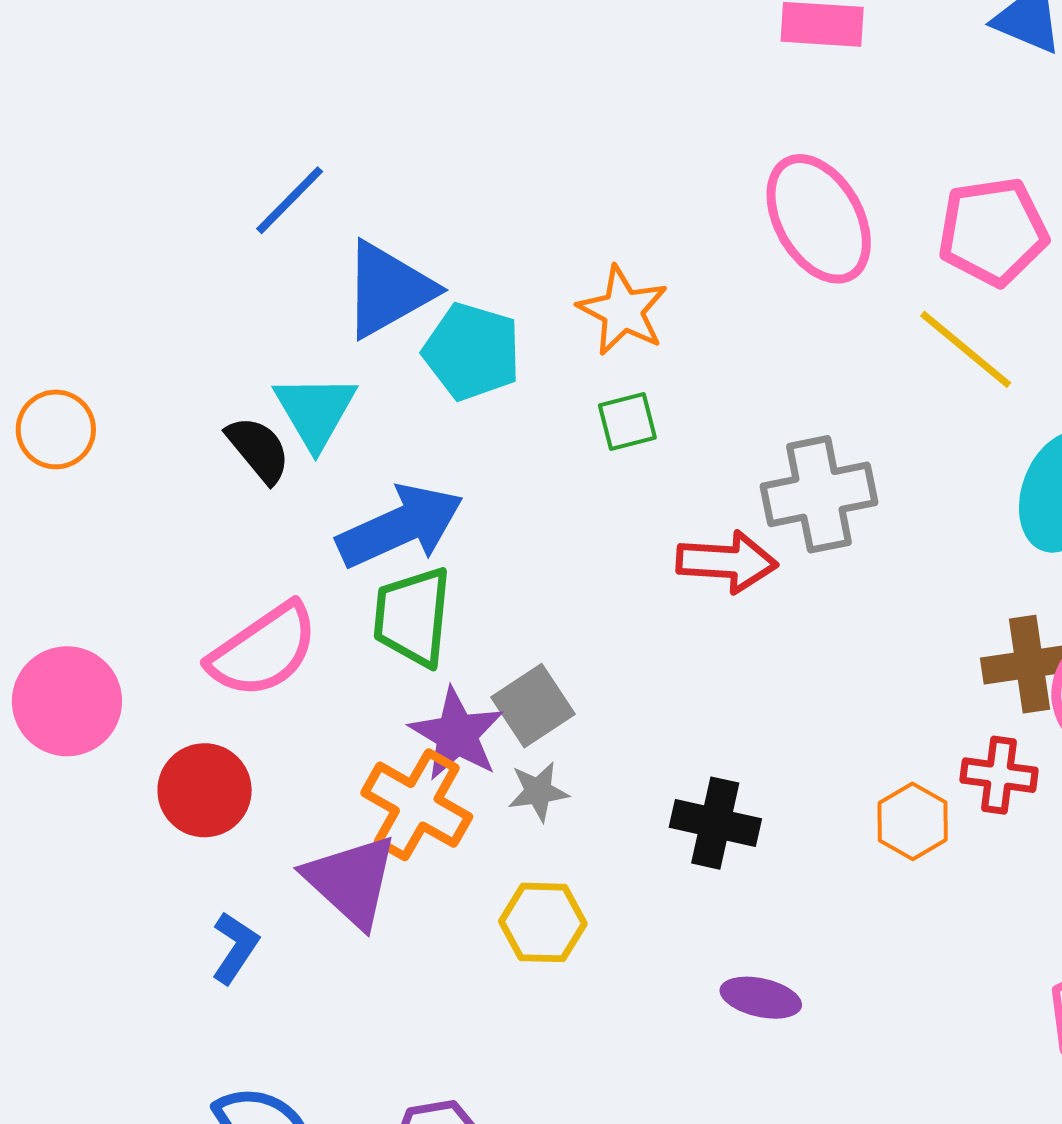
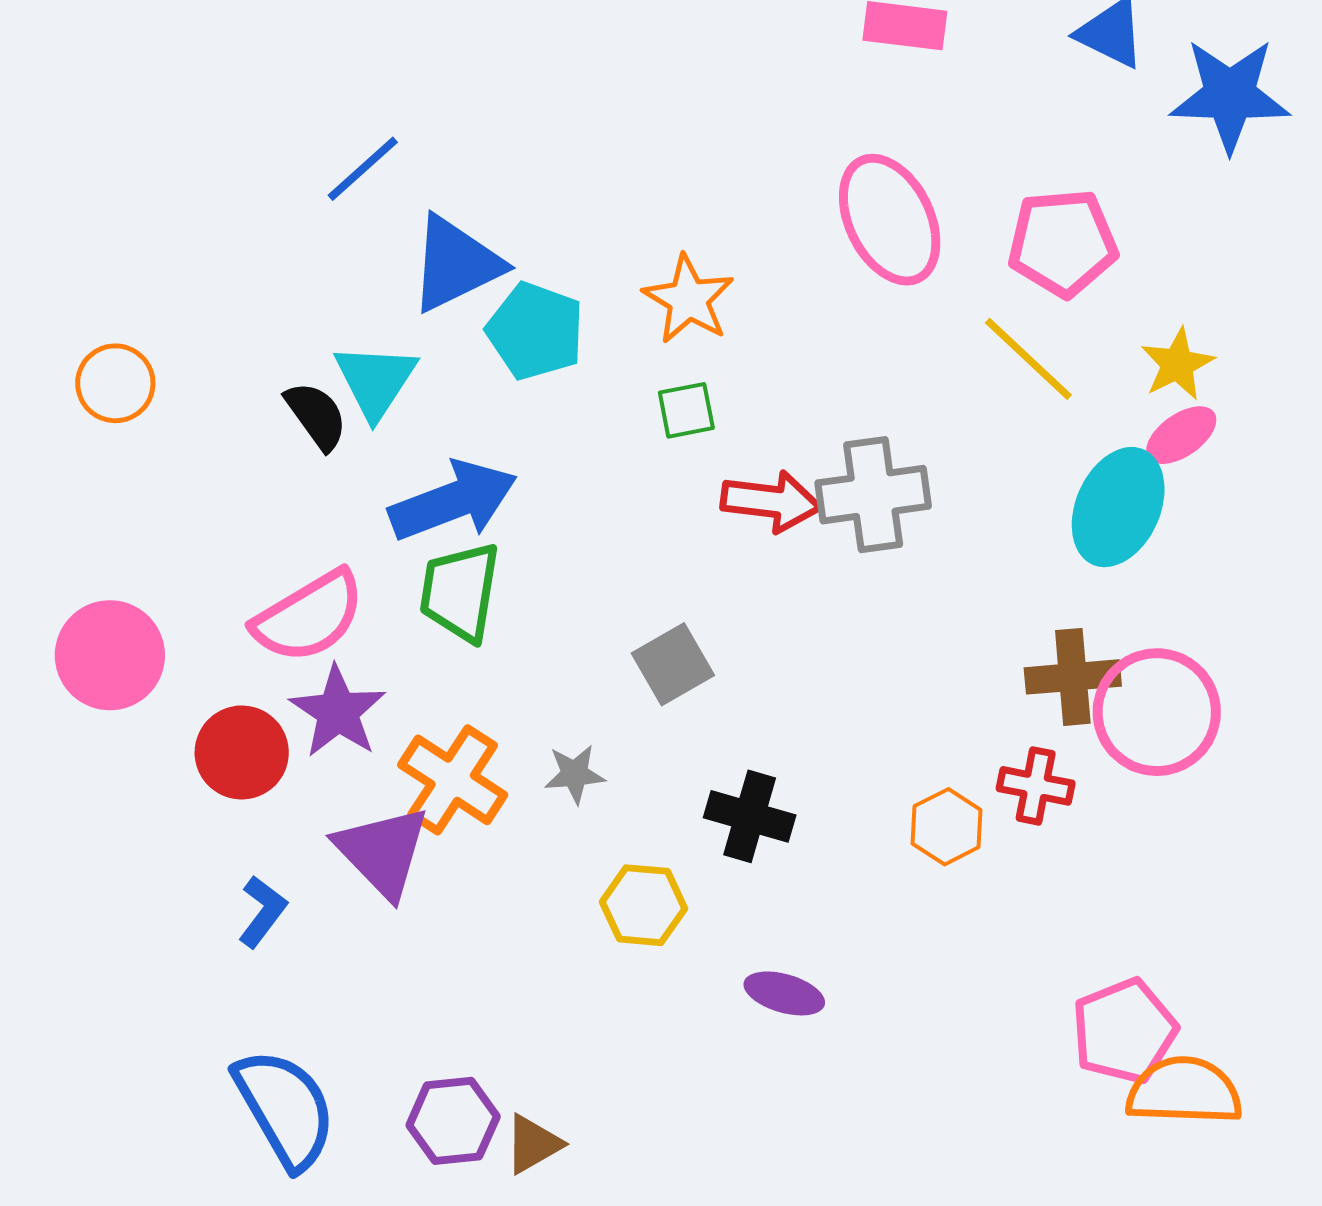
red arrow: (727, 562) -> (771, 501), moved
gray square: (533, 706) -> (673, 664), moved
purple star: (457, 734) -> (338, 712), moved
yellow hexagon: (543, 922) -> (643, 905), moved

